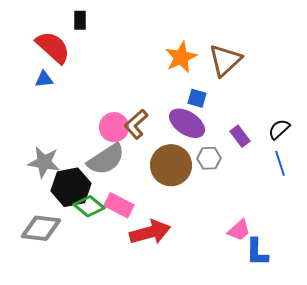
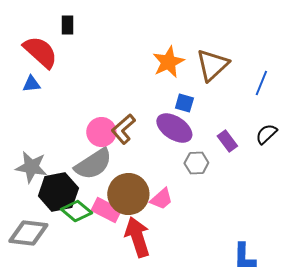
blue line: (280, 163) -> (261, 83), moved, turned 40
brown circle: (171, 165) -> (128, 194), moved
pink trapezoid: (239, 230) -> (161, 199), moved
red arrow: (150, 232) -> (137, 237), turned -93

